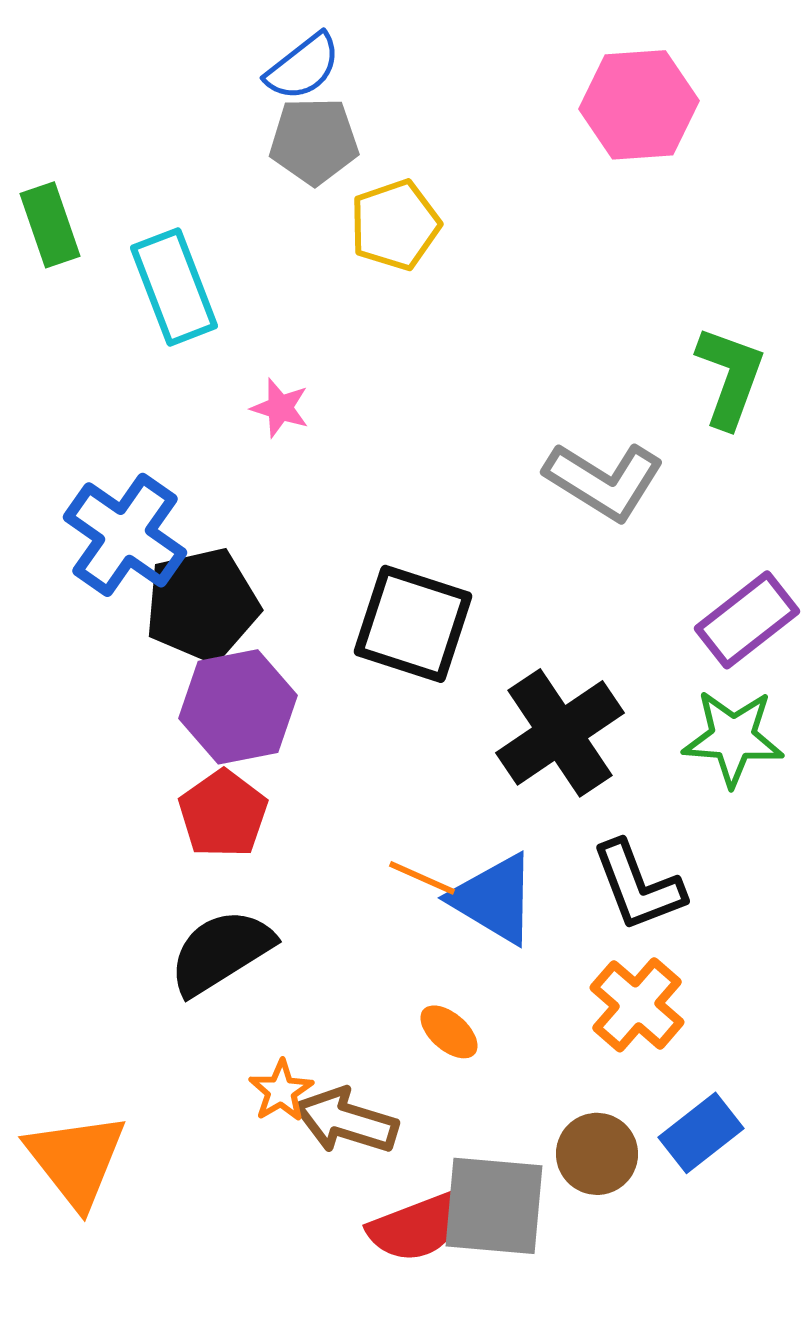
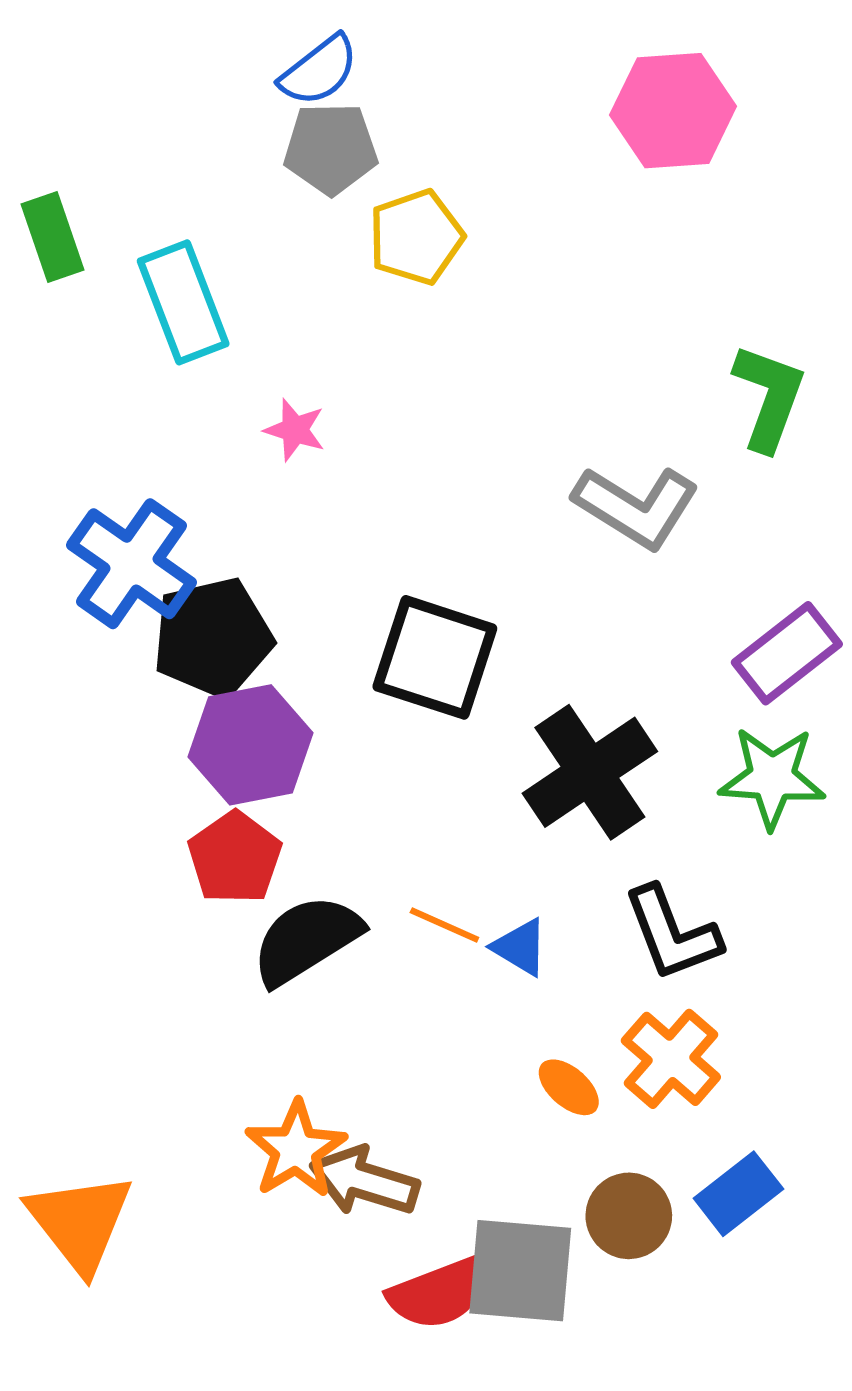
blue triangle: (494, 899) -> (520, 947), size x0.6
black semicircle: (221, 952) -> (306, 940), moved
orange ellipse: (449, 1032) -> (569, 1087), moved
orange star: (281, 1091) -> (296, 1149), size x1.5

